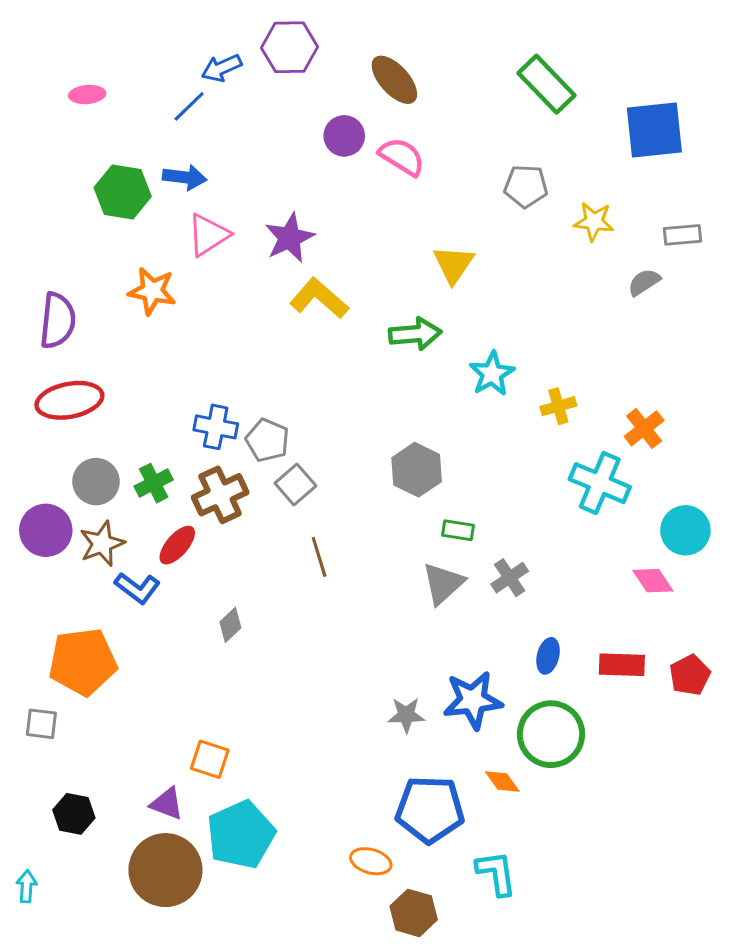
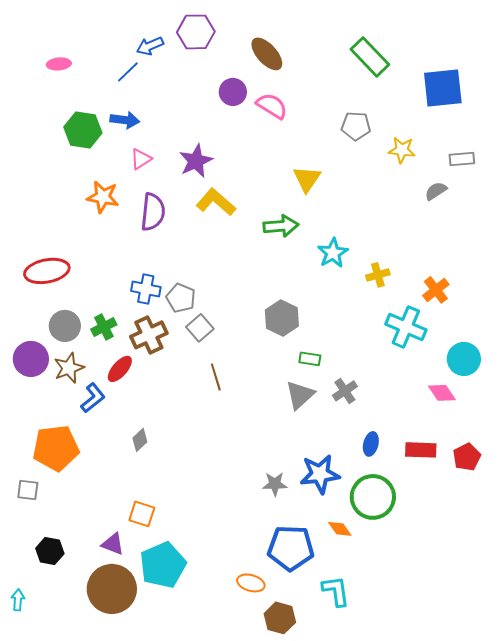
pink triangle: (208, 235) -> (141, 159), size x0.7
purple semicircle: (58, 321) -> (153, 212), moved
blue L-shape: (137, 588) -> (93, 398), turned -76
gray diamond: (230, 625) -> (140, 440), moved

